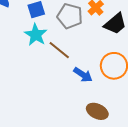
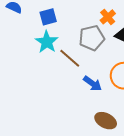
gray pentagon: (70, 16) -> (92, 38), moved, turned -30

